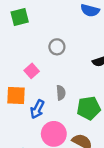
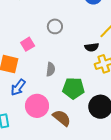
blue arrow: (37, 109) -> (18, 87), moved

